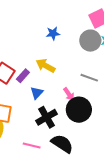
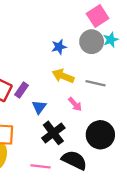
blue star: (53, 33) -> (59, 47), moved
yellow arrow: (46, 66) -> (63, 76), moved
black circle: (79, 110) -> (100, 135), moved

